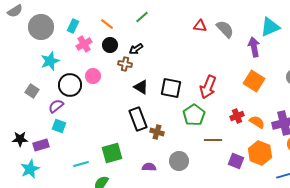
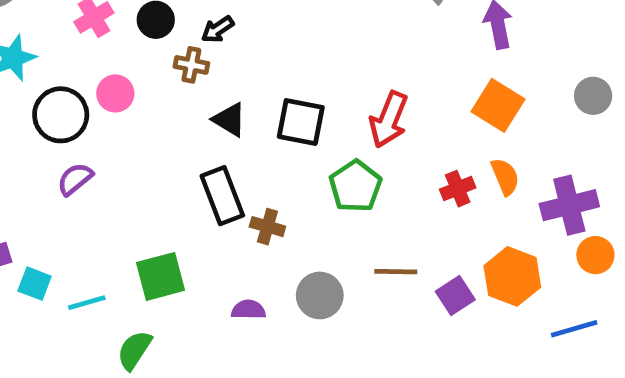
purple semicircle: (56, 106) -> (75, 179), moved
orange semicircle: (257, 122) -> (505, 177), moved, turned 35
cyan square: (59, 126) -> (35, 284), moved
brown line: (213, 140) -> (396, 272), moved
purple square: (236, 161) -> (455, 295), turned 35

